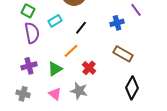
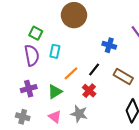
green square: (28, 11) -> (36, 33), moved
cyan rectangle: (55, 21) -> (55, 51), moved, turned -48
blue cross: (117, 23) -> (109, 45), moved, turned 32
black line: (81, 28) -> (94, 69), moved

